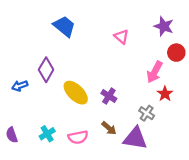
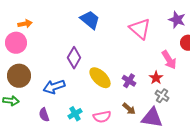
pink triangle: (121, 37) -> (140, 29), size x1.6
pink arrow: (155, 72) -> (169, 60), turned -60
blue arrow: (20, 86) -> (54, 87), moved, size x1.5
red star: (165, 94) -> (156, 78), moved

